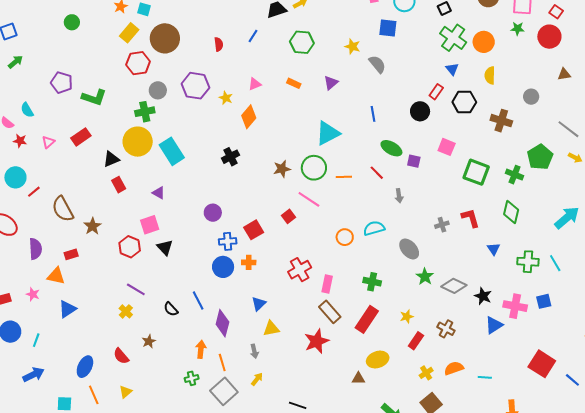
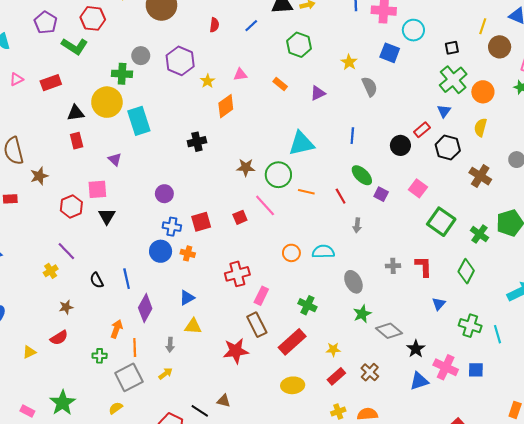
red hexagon: (138, 63) -> (93, 18), moved
red semicircle: (121, 356) -> (59, 338), moved, turned -96
brown triangle: (358, 378) -> (224, 401), moved

